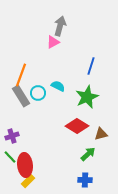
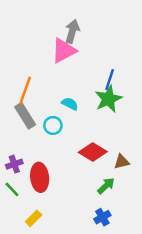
pink triangle: (53, 42) -> (64, 51), size x1.6
cyan circle: (38, 93) -> (53, 125), moved
green star: (87, 97) -> (108, 99), moved
red ellipse: (25, 165) -> (40, 177), moved
blue cross: (85, 180) -> (102, 217), turned -32

